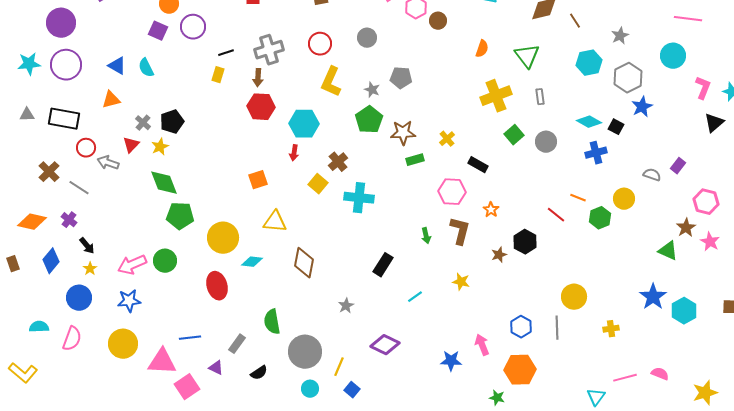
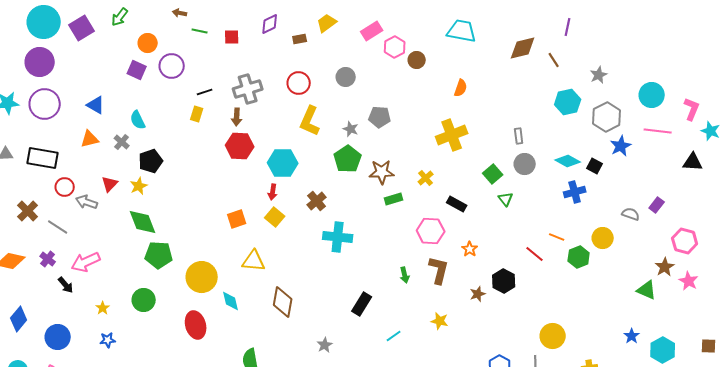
pink line: (688, 19) -> (658, 131), moved
green triangle: (527, 56) -> (506, 199), moved, size x0.6
cyan semicircle: (146, 68) -> (138, 120), moved
pink L-shape: (703, 88) -> (692, 109), moved
yellow cross: (496, 96) -> (452, 135), moved
gray cross: (143, 123) -> (122, 142), moved
black triangle: (714, 123) -> (693, 162), turned 45
gray circle: (546, 142) -> (525, 164), moved
yellow square: (318, 184) -> (275, 217), moved
blue diamond: (51, 261) -> (19, 319), moved
cyan diamond: (252, 262) -> (231, 301), turned 70
pink arrow: (132, 265) -> (86, 262), moved
yellow star: (90, 269) -> (103, 308), moved
blue star: (653, 297) -> (632, 336), size x0.6
blue star: (129, 301) -> (108, 340), size x0.7

